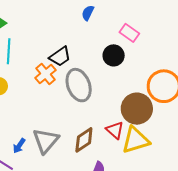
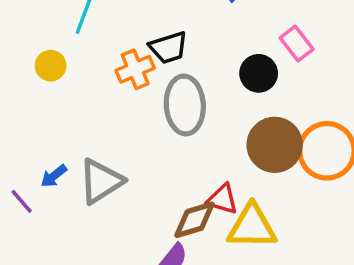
brown circle: (137, 109) -> (275, 145), moved
red triangle: (115, 130) -> (222, 199), turned -42
brown diamond: (84, 140) -> (194, 220), moved

